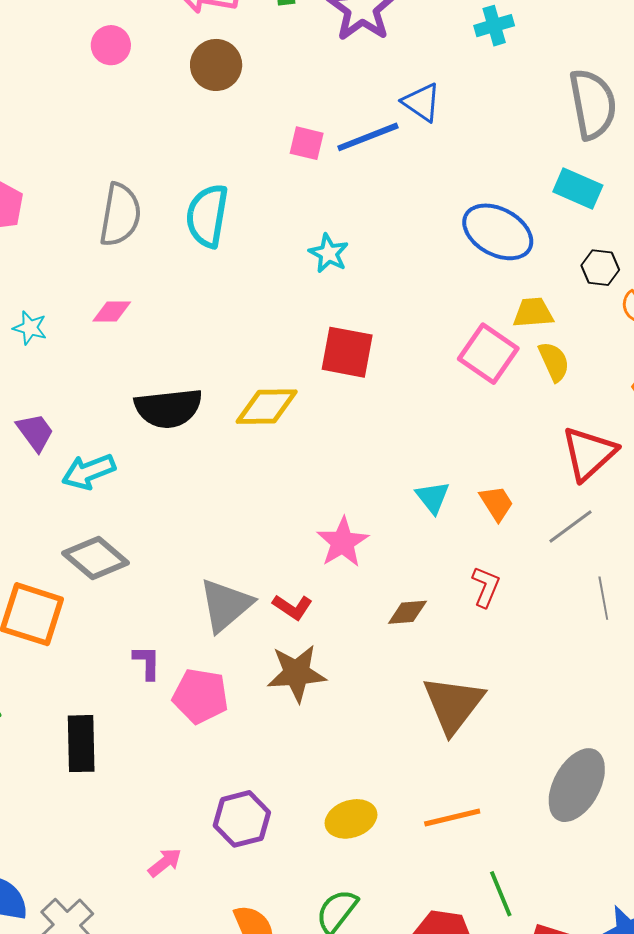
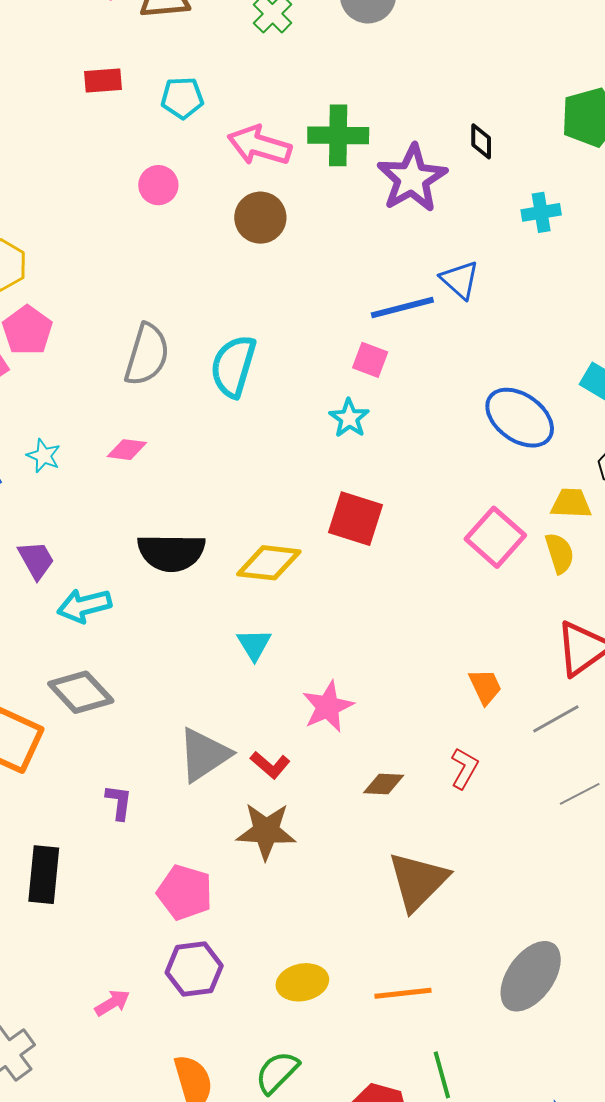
pink square: (307, 143) -> (370, 360), moved
yellow trapezoid: (533, 313) -> (571, 503), moved
cyan triangle: (433, 497) -> (254, 645), moved
gray line: (603, 598) -> (580, 794), turned 66
pink pentagon: (200, 696) -> (185, 892), moved

